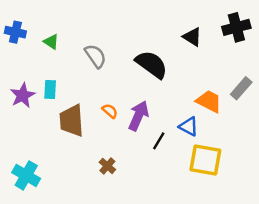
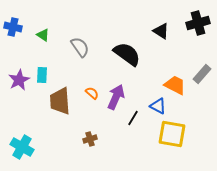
brown cross: (107, 166) -> (90, 139), turned 32

